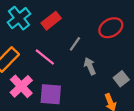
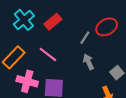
gray line: (75, 44) -> (85, 38), moved
pink cross: (21, 86) -> (27, 81), turned -30

